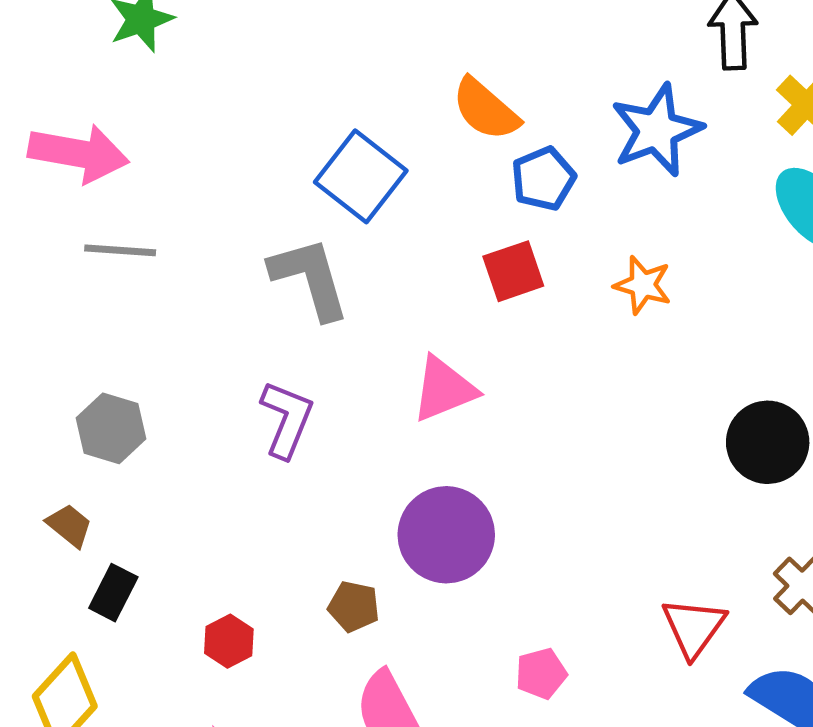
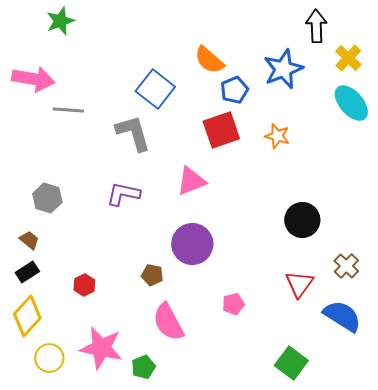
gray line: (120, 250) -> (68, 110), moved
red square: (513, 271) -> (221, 130), size x1.4
purple L-shape: (287, 419) -> (123, 194), turned -100
black circle: (768, 442) -> (302, 220), moved
black rectangle: (113, 593) -> (27, 272), moved, turned 30
red hexagon: (229, 641) -> (84, 285), moved

